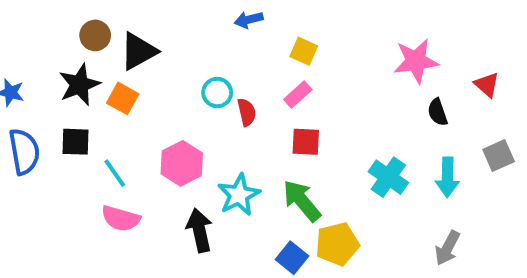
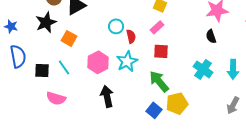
orange square: (123, 98) -> (69, 38), moved
black semicircle: (438, 112) -> (211, 36), moved
black square: (75, 142) -> (42, 70), moved
cyan star: (239, 195) -> (127, 61), moved
pink semicircle: (121, 218) -> (56, 98), moved

